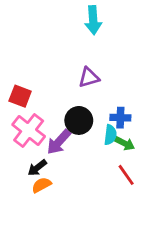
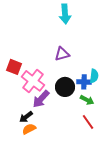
black circle: (79, 120) -> (65, 87), moved
pink cross: (29, 130) -> (33, 81), moved
cyan semicircle: (110, 135) -> (94, 76), moved

